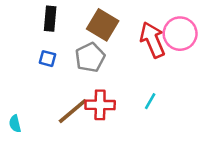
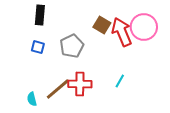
brown square: (103, 25) -> (102, 25), moved, size x0.7
cyan semicircle: (15, 124) -> (32, 99), moved

